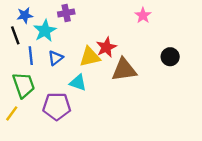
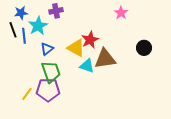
blue line: (31, 56) -> (24, 36), moved
yellow triangle: (90, 57) -> (76, 48), turned 42
cyan triangle: (78, 83) -> (87, 66), moved
green trapezoid: (24, 85) -> (51, 72), moved
yellow line: (12, 113) -> (27, 94), moved

